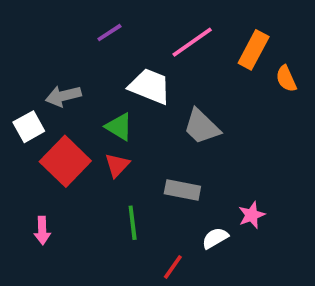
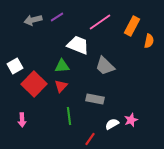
orange semicircle: (286, 79) -> (149, 41), turned -144
gray arrow: (63, 96) -> (33, 20), moved
green triangle: (119, 127) -> (62, 66), turned -35
pink star: (252, 215) -> (131, 120), moved

